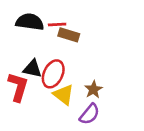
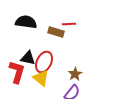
red line: (57, 25) -> (69, 24), moved
yellow triangle: (64, 95) -> (41, 78), moved

